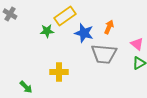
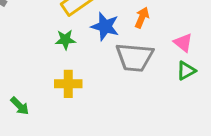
green star: (47, 31) -> (65, 40), moved

